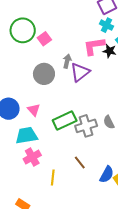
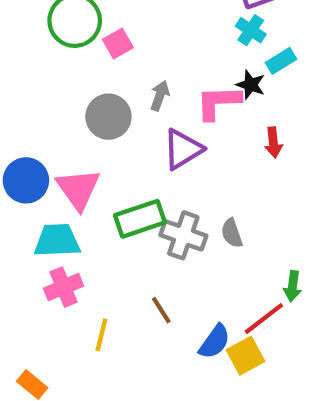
pink L-shape: (94, 46) -> (218, 102), moved
purple triangle: (80, 72) -> (183, 149), moved
pink triangle: (34, 110) -> (78, 189), size x1.6
gray cross: (86, 126) -> (183, 235), turned 30

